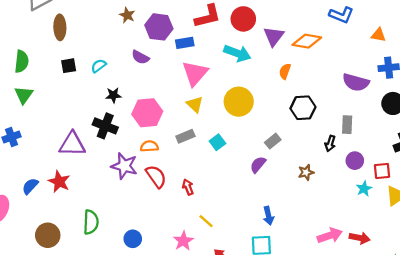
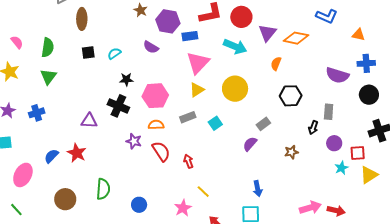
yellow triangle: (195, 104) -> (197, 90), turned 42
purple triangle: (72, 144) -> (89, 121), size x0.7
purple star: (124, 166) -> (134, 141), size x0.7

